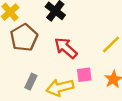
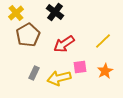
red arrow: (66, 48) -> (64, 44), turned -75

